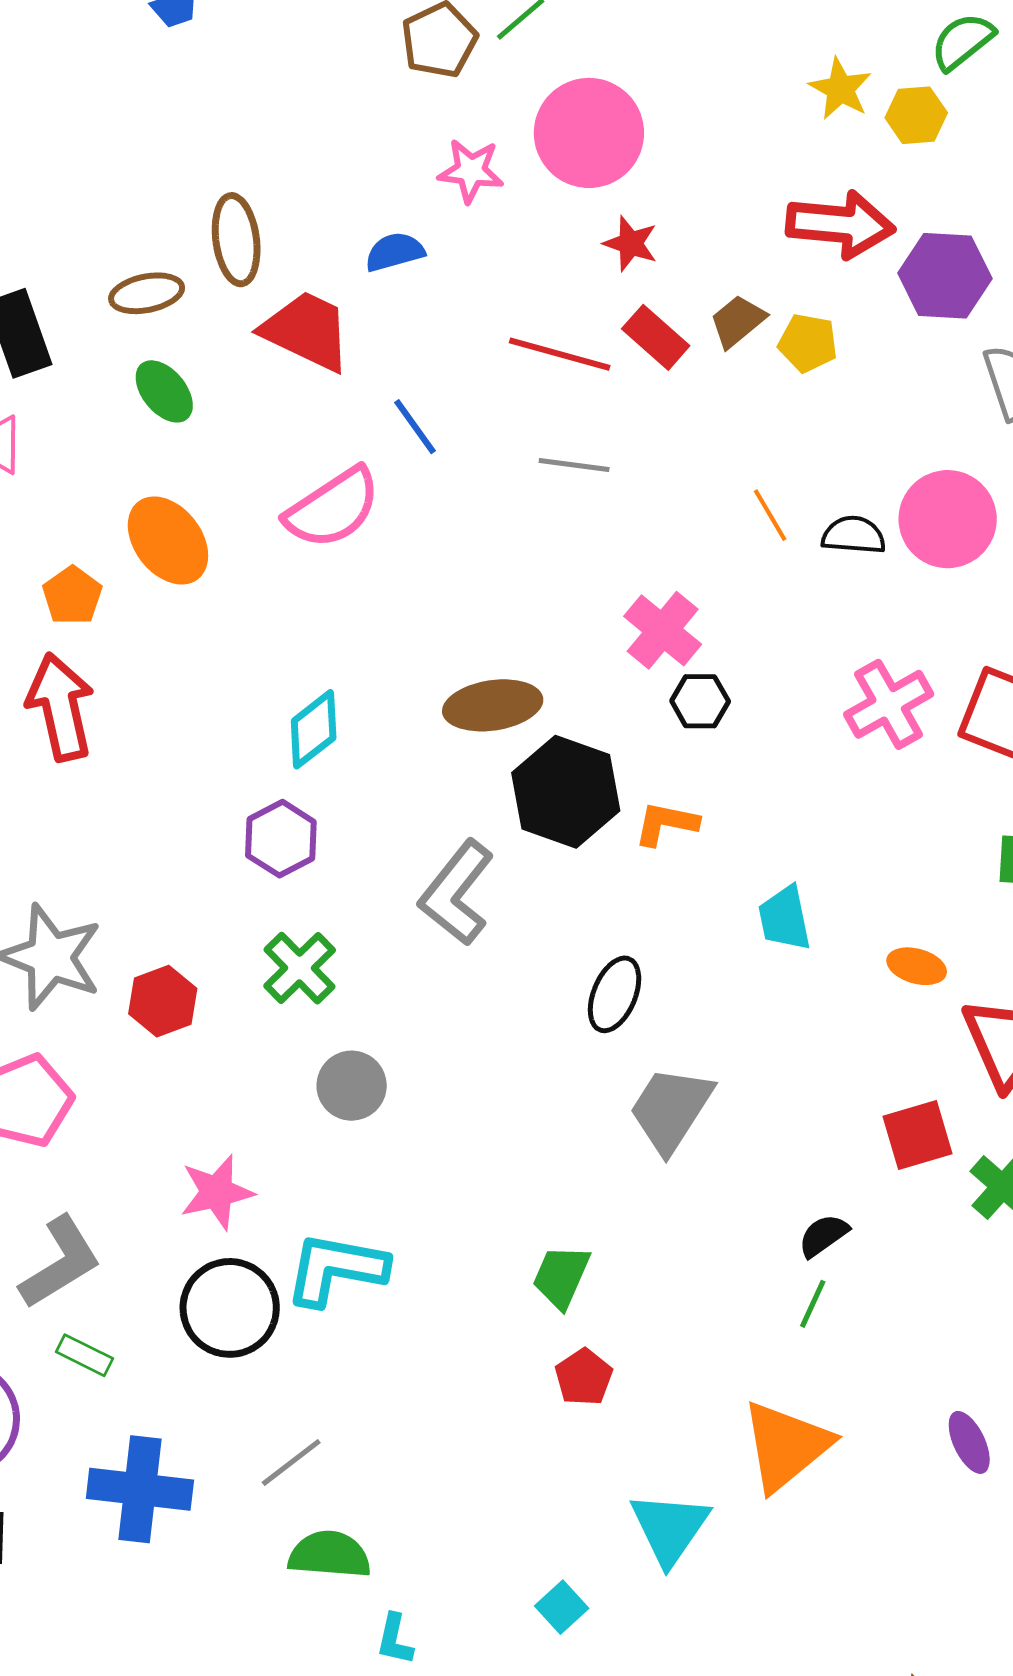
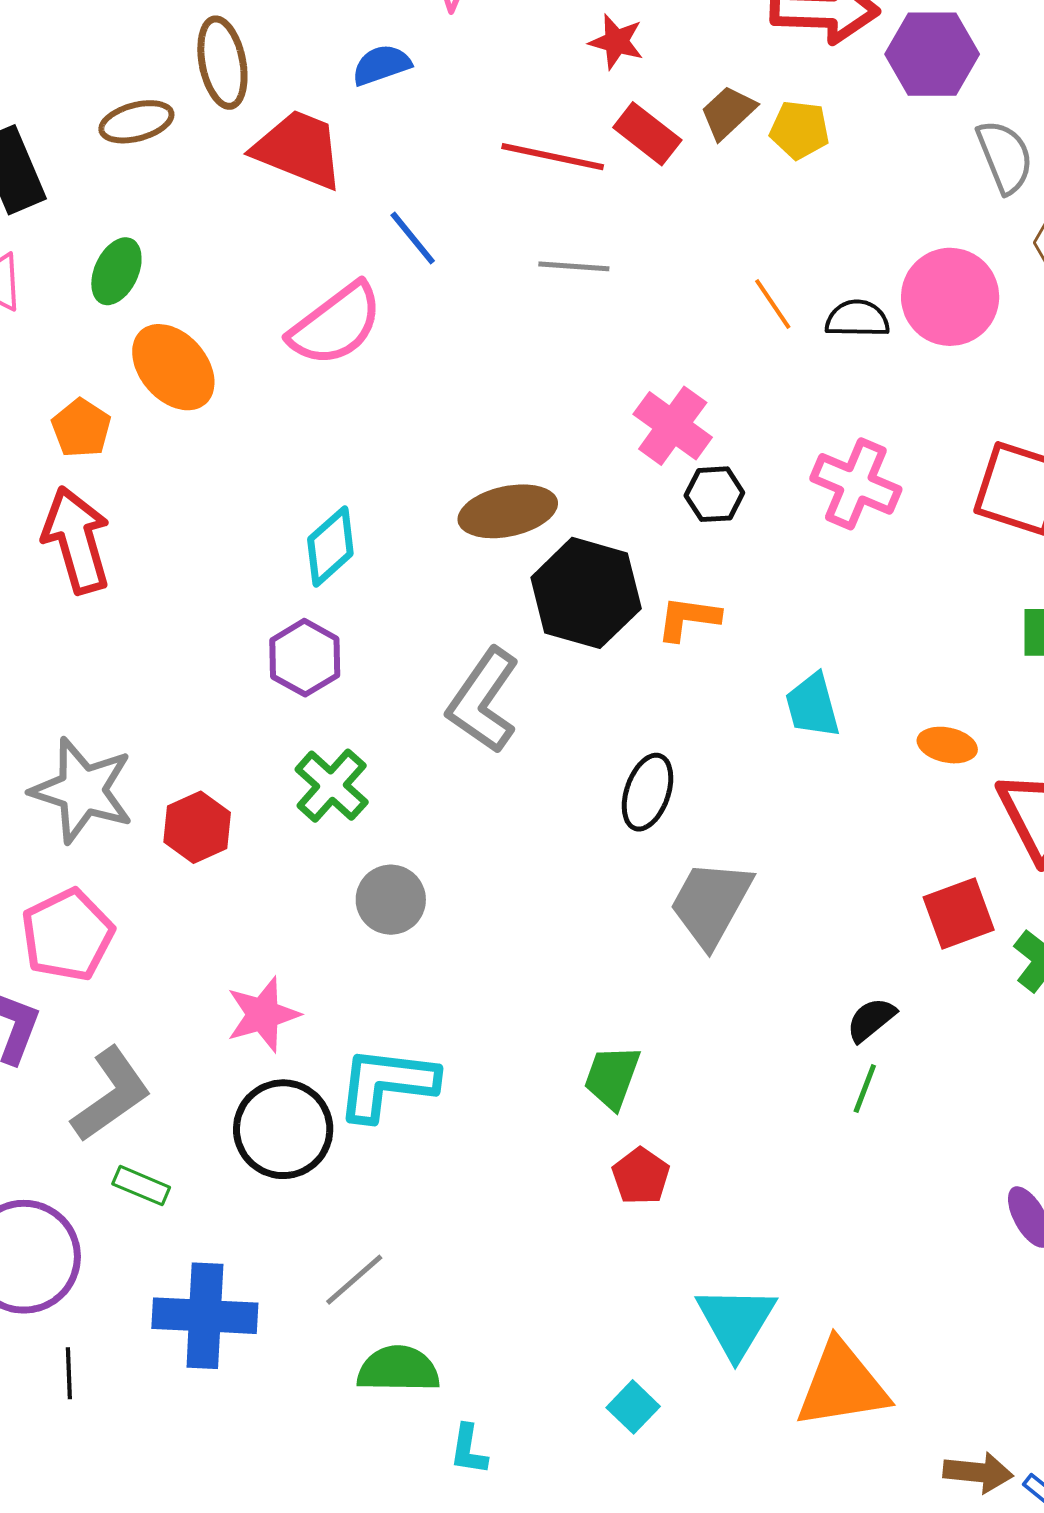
green ellipse: (164, 391) -> (116, 271), moved, turned 68
pink cross: (889, 704) -> (856, 484), moved, turned -34
orange triangle: (786, 1446) -> (842, 1385), moved, turned 34

